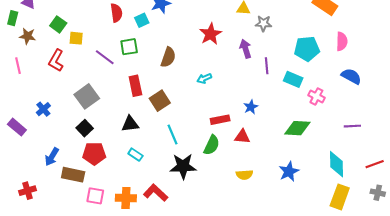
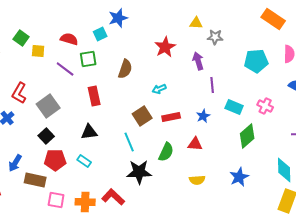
red semicircle: (116, 13) -> (69, 39), moved, turned -66
red L-shape: (56, 60) -> (19, 93), moved
purple line: (267, 66) -> (212, 85), moved
cyan rectangle: (293, 79) -> (234, 107), moved
brown square: (160, 101) -> (142, 116), moved
red rectangle: (220, 120) -> (171, 117), moved
green diamond: (297, 128) -> (247, 136), turned -45
cyan rectangle: (135, 155) -> (84, 161), moved

